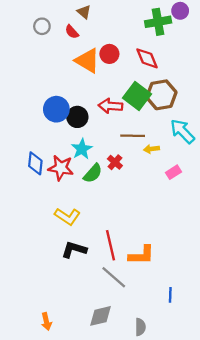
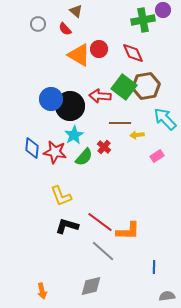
black circle: (77, 117) -> (70, 106), size x1.5
yellow L-shape: (67, 216) -> (61, 196), turned 35
red line: (111, 245) -> (100, 222), turned -40
gray semicircle: (140, 327) -> (167, 296), moved, turned -98

